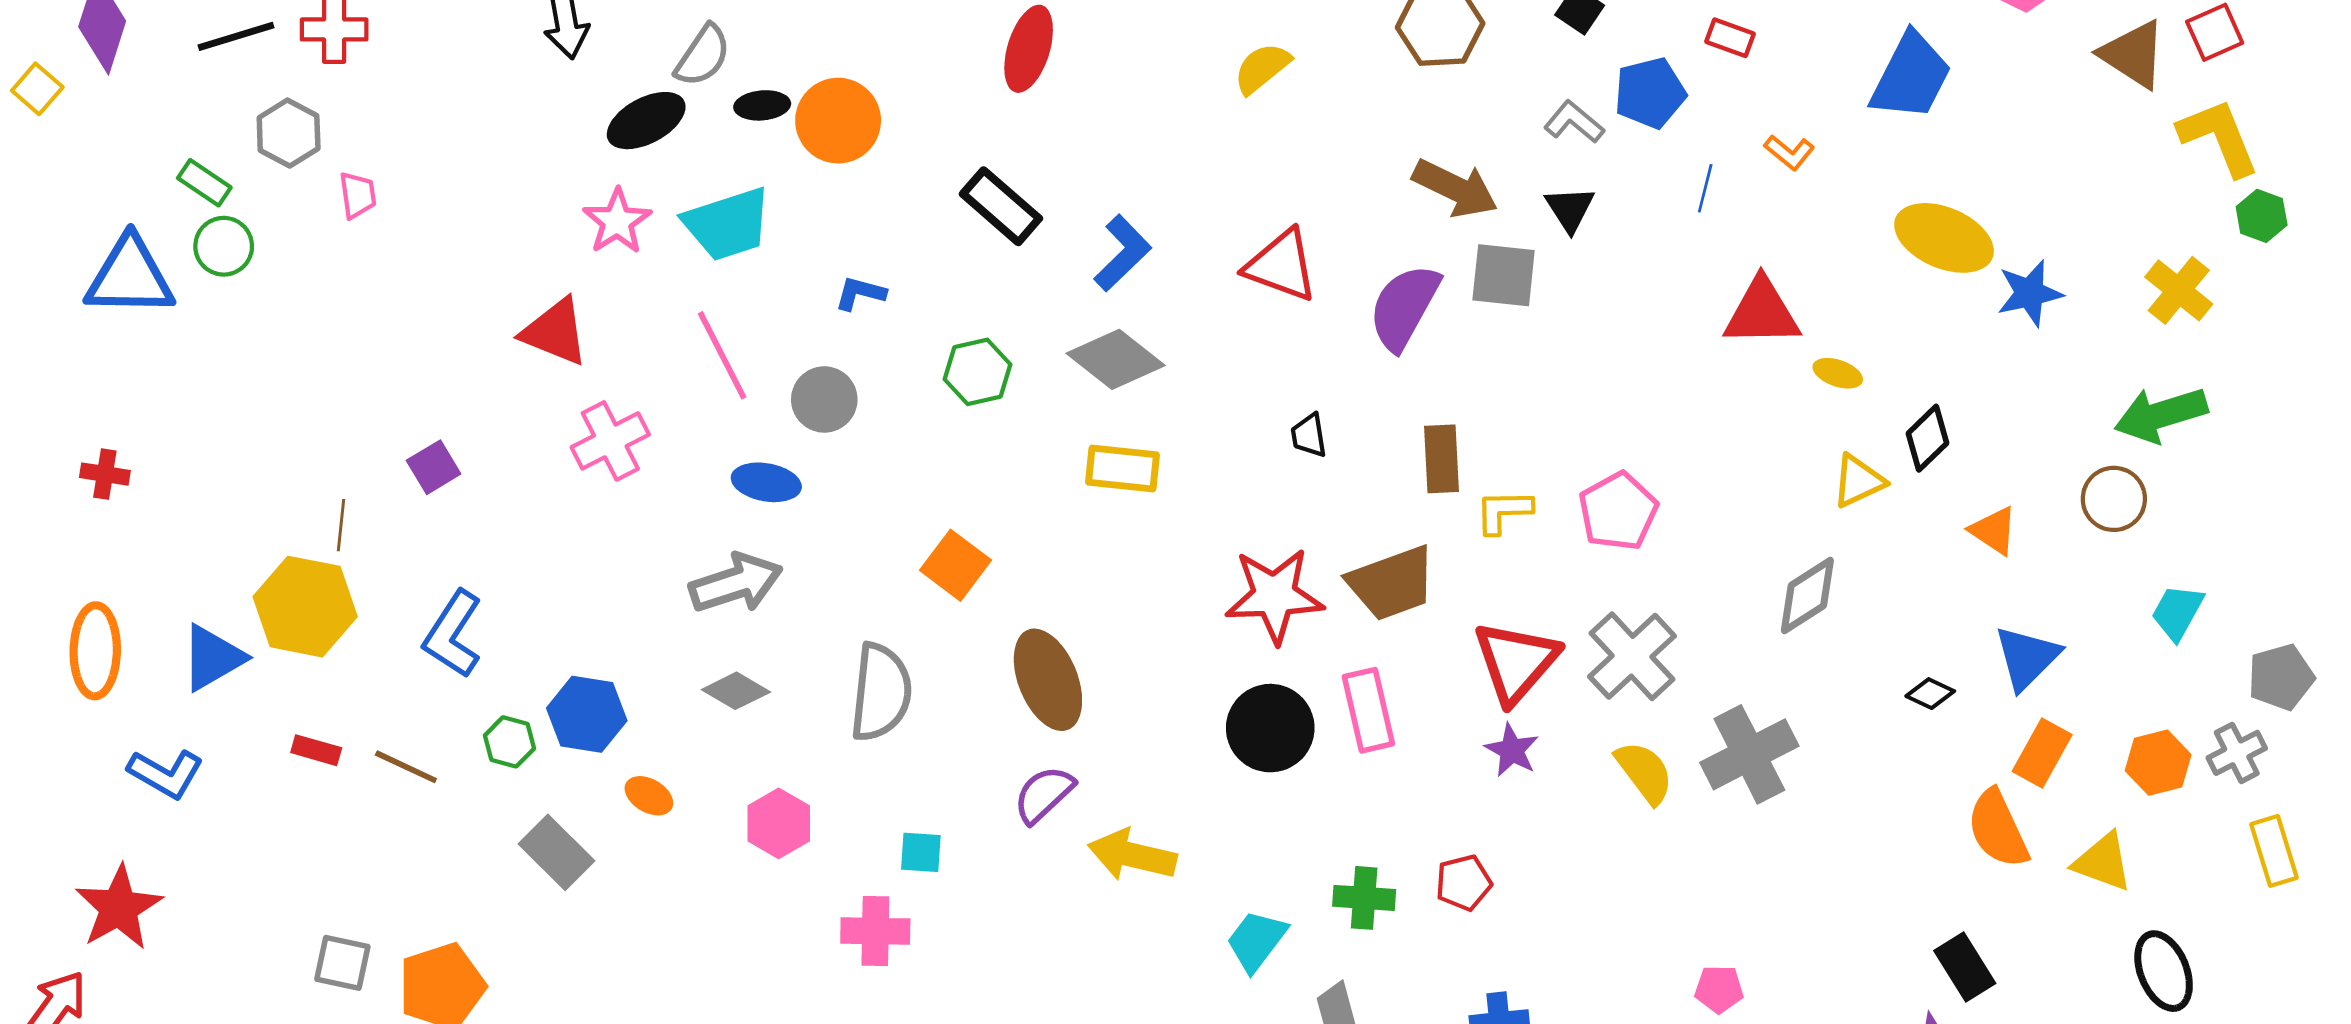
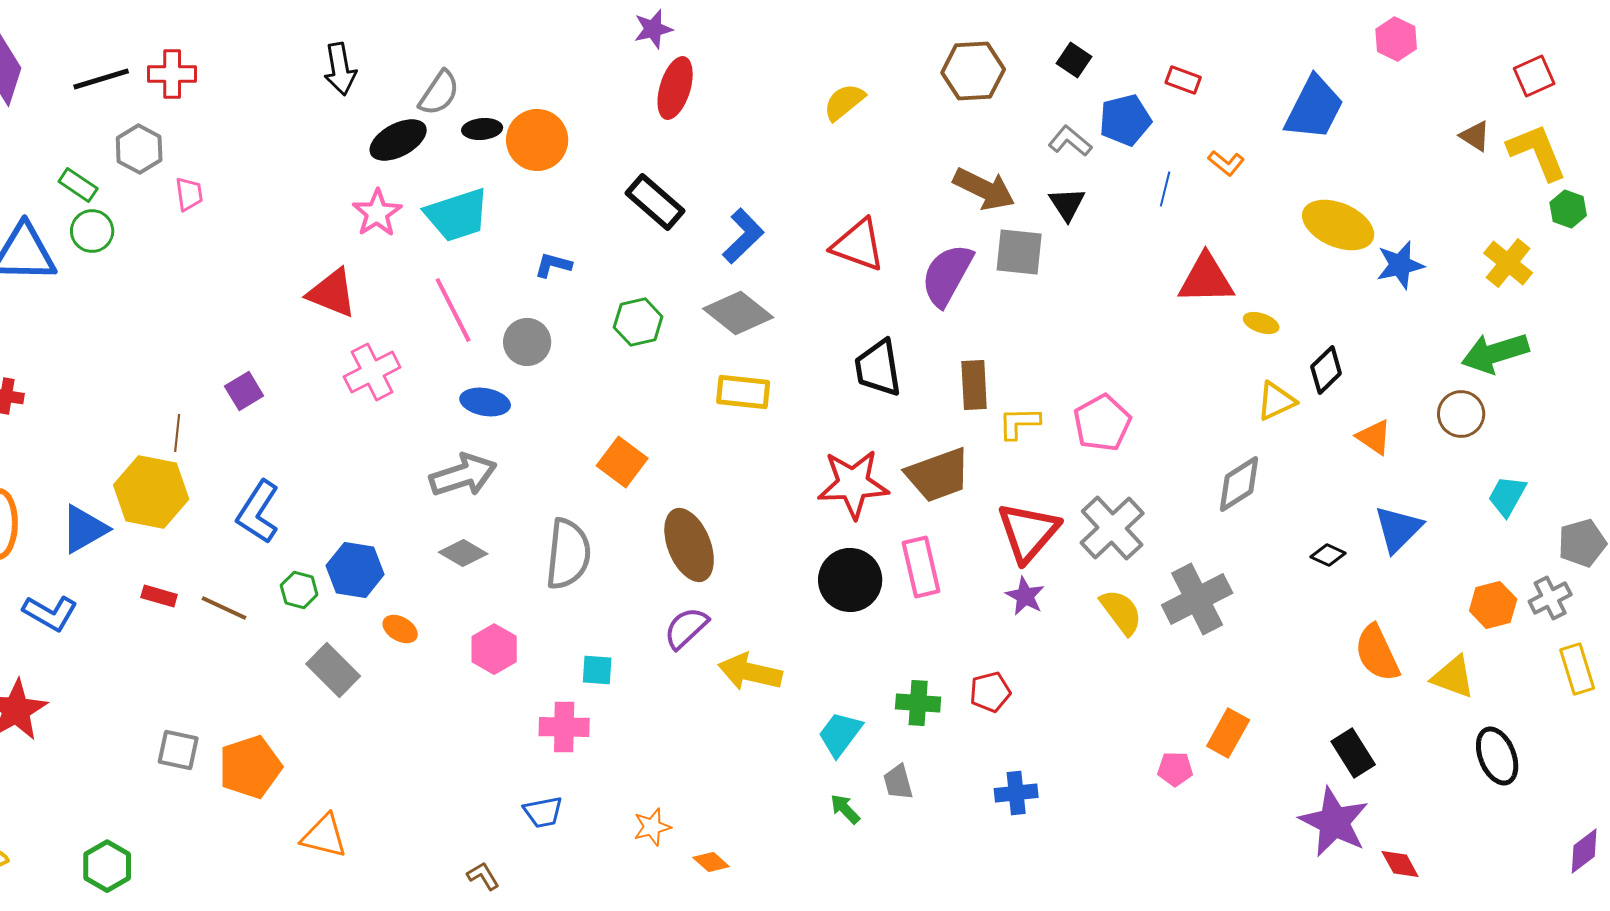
brown triangle: (2133, 54) -> (1475, 136), moved, size x0.6
black trapezoid: (1309, 435) -> (878, 368), size x1.8
orange rectangle: (2042, 753) -> (1228, 733), moved

